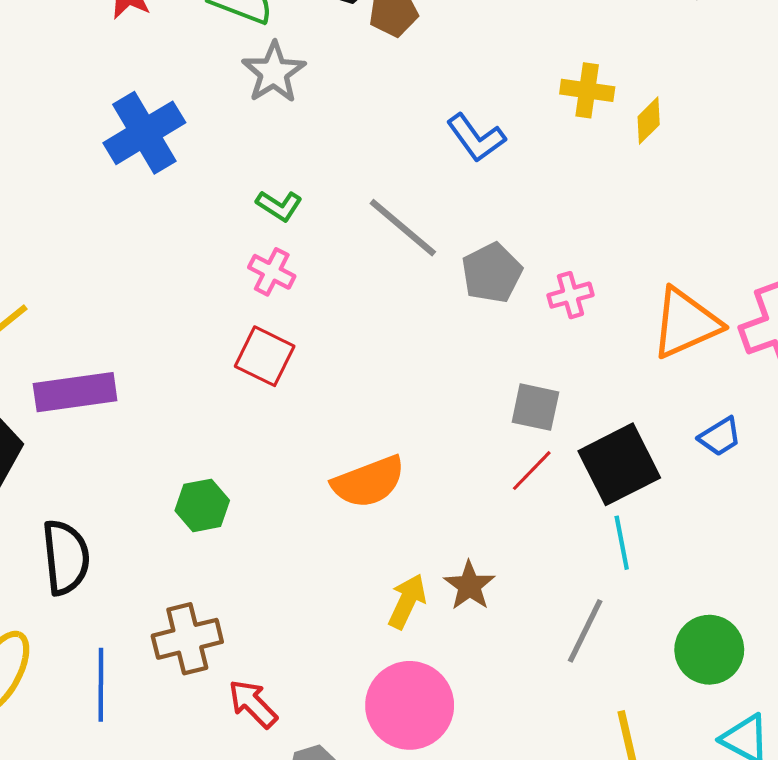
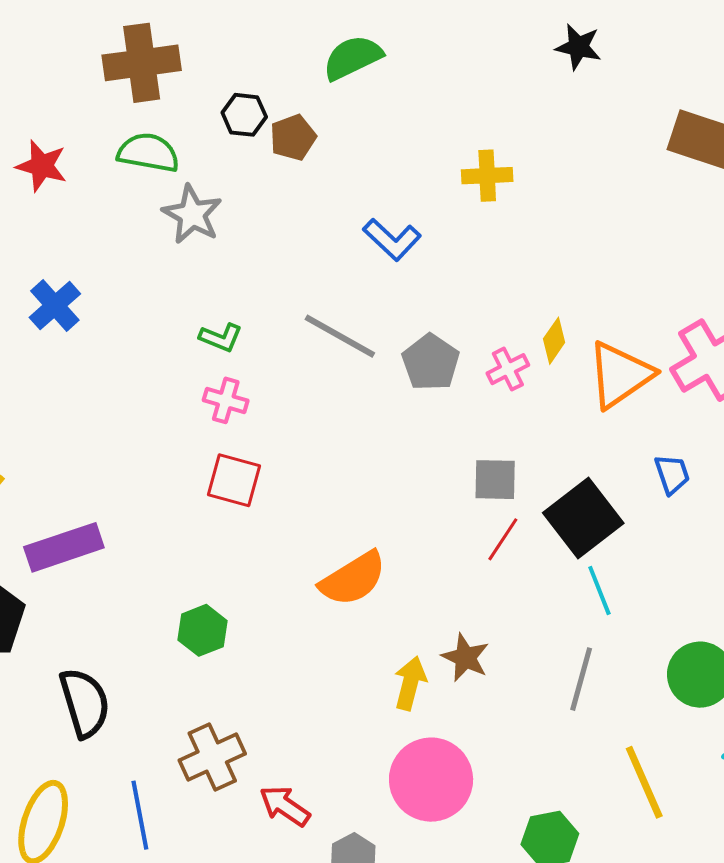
yellow diamond: (649, 121) -> (554, 341), moved
blue cross: (144, 133) -> (55, 306), moved, size x0.7
blue trapezoid: (720, 437) -> (672, 474), turned -66

